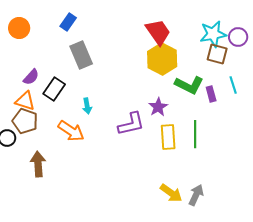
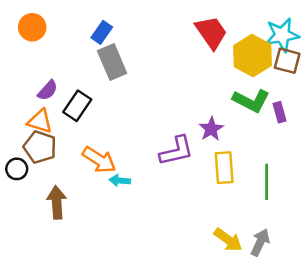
blue rectangle: (68, 22) -> (102, 32), moved
yellow hexagon: (162, 59) -> (252, 56), moved
cyan arrow: (87, 106) -> (120, 181), moved, turned 105
green line: (195, 134) -> (267, 182), moved

